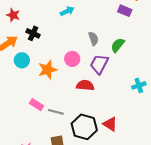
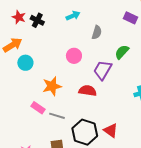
black cross: (33, 33) -> (37, 20), moved
gray semicircle: (93, 39) -> (97, 32), moved, turned 32
pink circle: (72, 59) -> (74, 56), moved
orange star: (48, 70) -> (52, 86), moved

